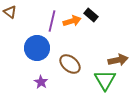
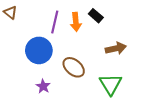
orange arrow: (72, 21) -> (76, 22), turned 102
brown arrow: (118, 60) -> (116, 48), moved

